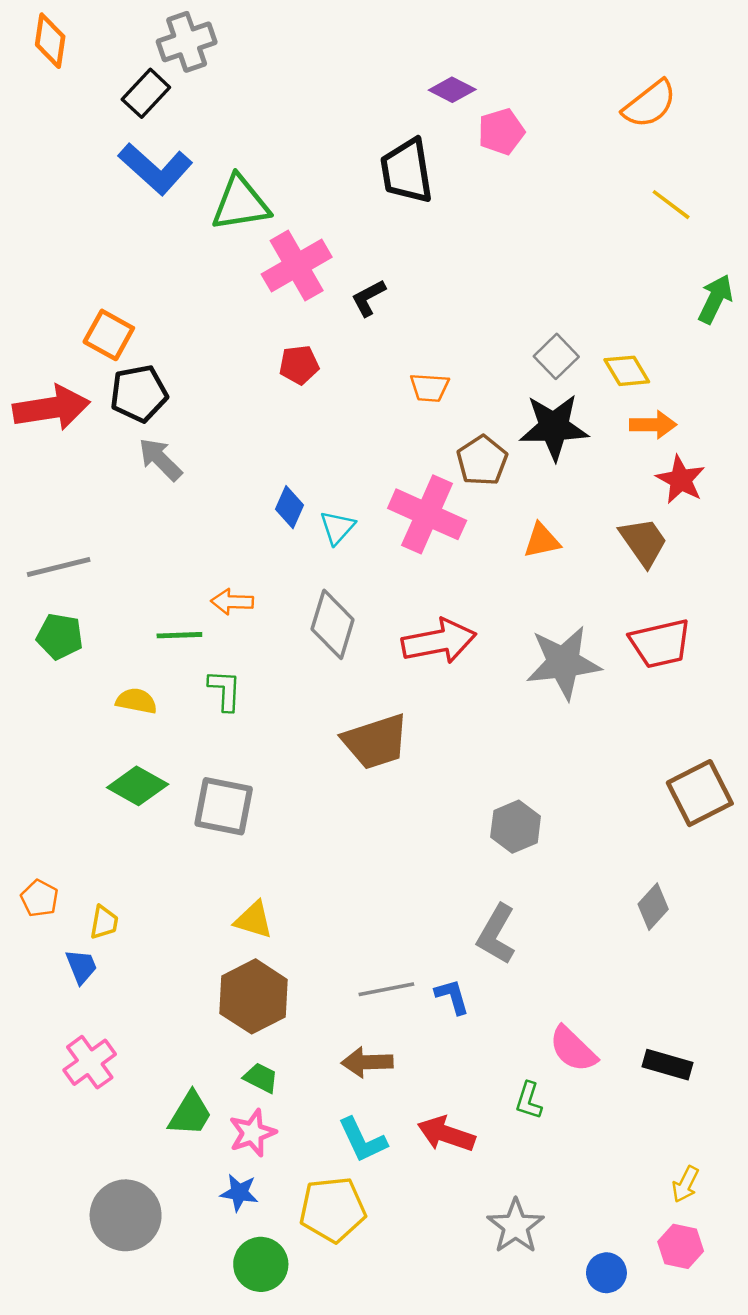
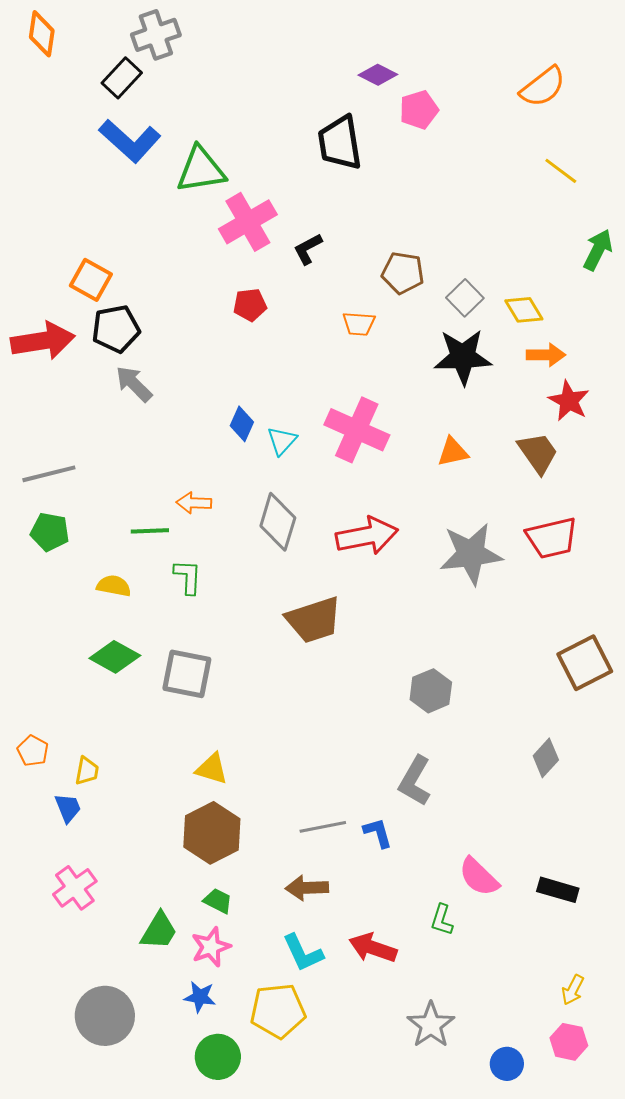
brown pentagon: (482, 461) -> (403, 273), moved, turned -30

